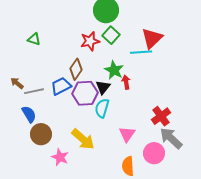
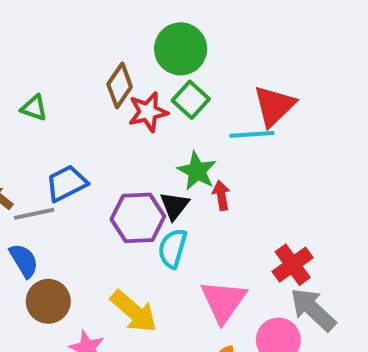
brown diamond: (76, 69) -> (120, 86), moved
blue trapezoid: (61, 86) -> (67, 183), moved
pink triangle: (127, 134) -> (223, 301), size x1.4

